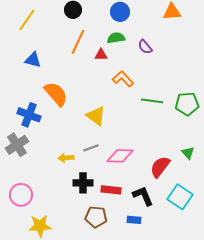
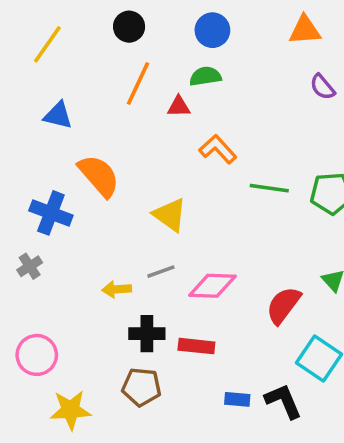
purple semicircle: (145, 47) -> (322, 87), moved
gray cross: (17, 145) -> (30, 266), size x0.6
black L-shape: (143, 196) -> (283, 401), moved
brown pentagon: (96, 217) -> (141, 387), moved

